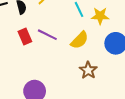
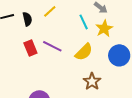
yellow star: (100, 16) -> (104, 28), turned -30

